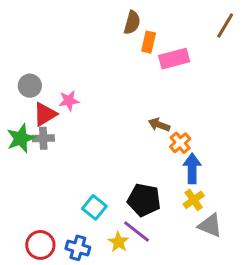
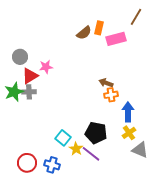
brown semicircle: (132, 23) -> (84, 33), moved, turned 35
brown line: (225, 26) -> (136, 17), moved
orange cross: (180, 143) -> (111, 95), moved, turned 32
yellow star: (118, 242) -> (76, 149), moved

